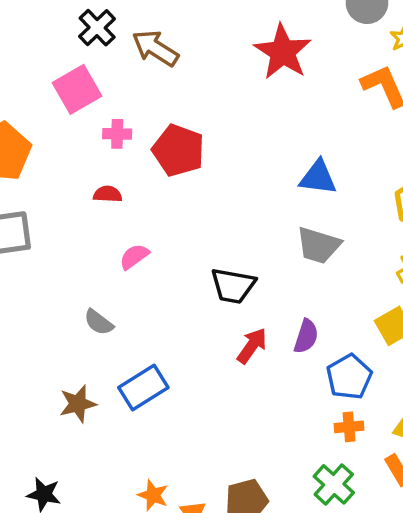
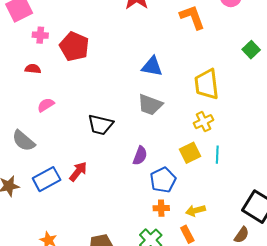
gray semicircle: (99, 322) -> (23, 141), size x1.4
red arrow: (252, 346) -> (78, 172), moved

